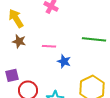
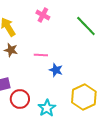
green line: (94, 39) -> (86, 26), moved, turned 40

